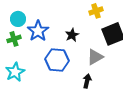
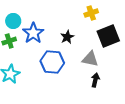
gray triangle: (95, 57) -> (90, 59), turned 42
black arrow: (87, 81) -> (95, 80), moved

